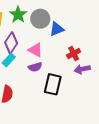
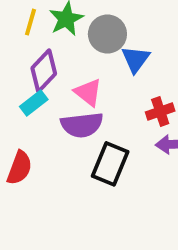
blue triangle: (57, 29) -> (136, 59), turned -42
purple semicircle: (35, 67) -> (82, 125), size x1.5

